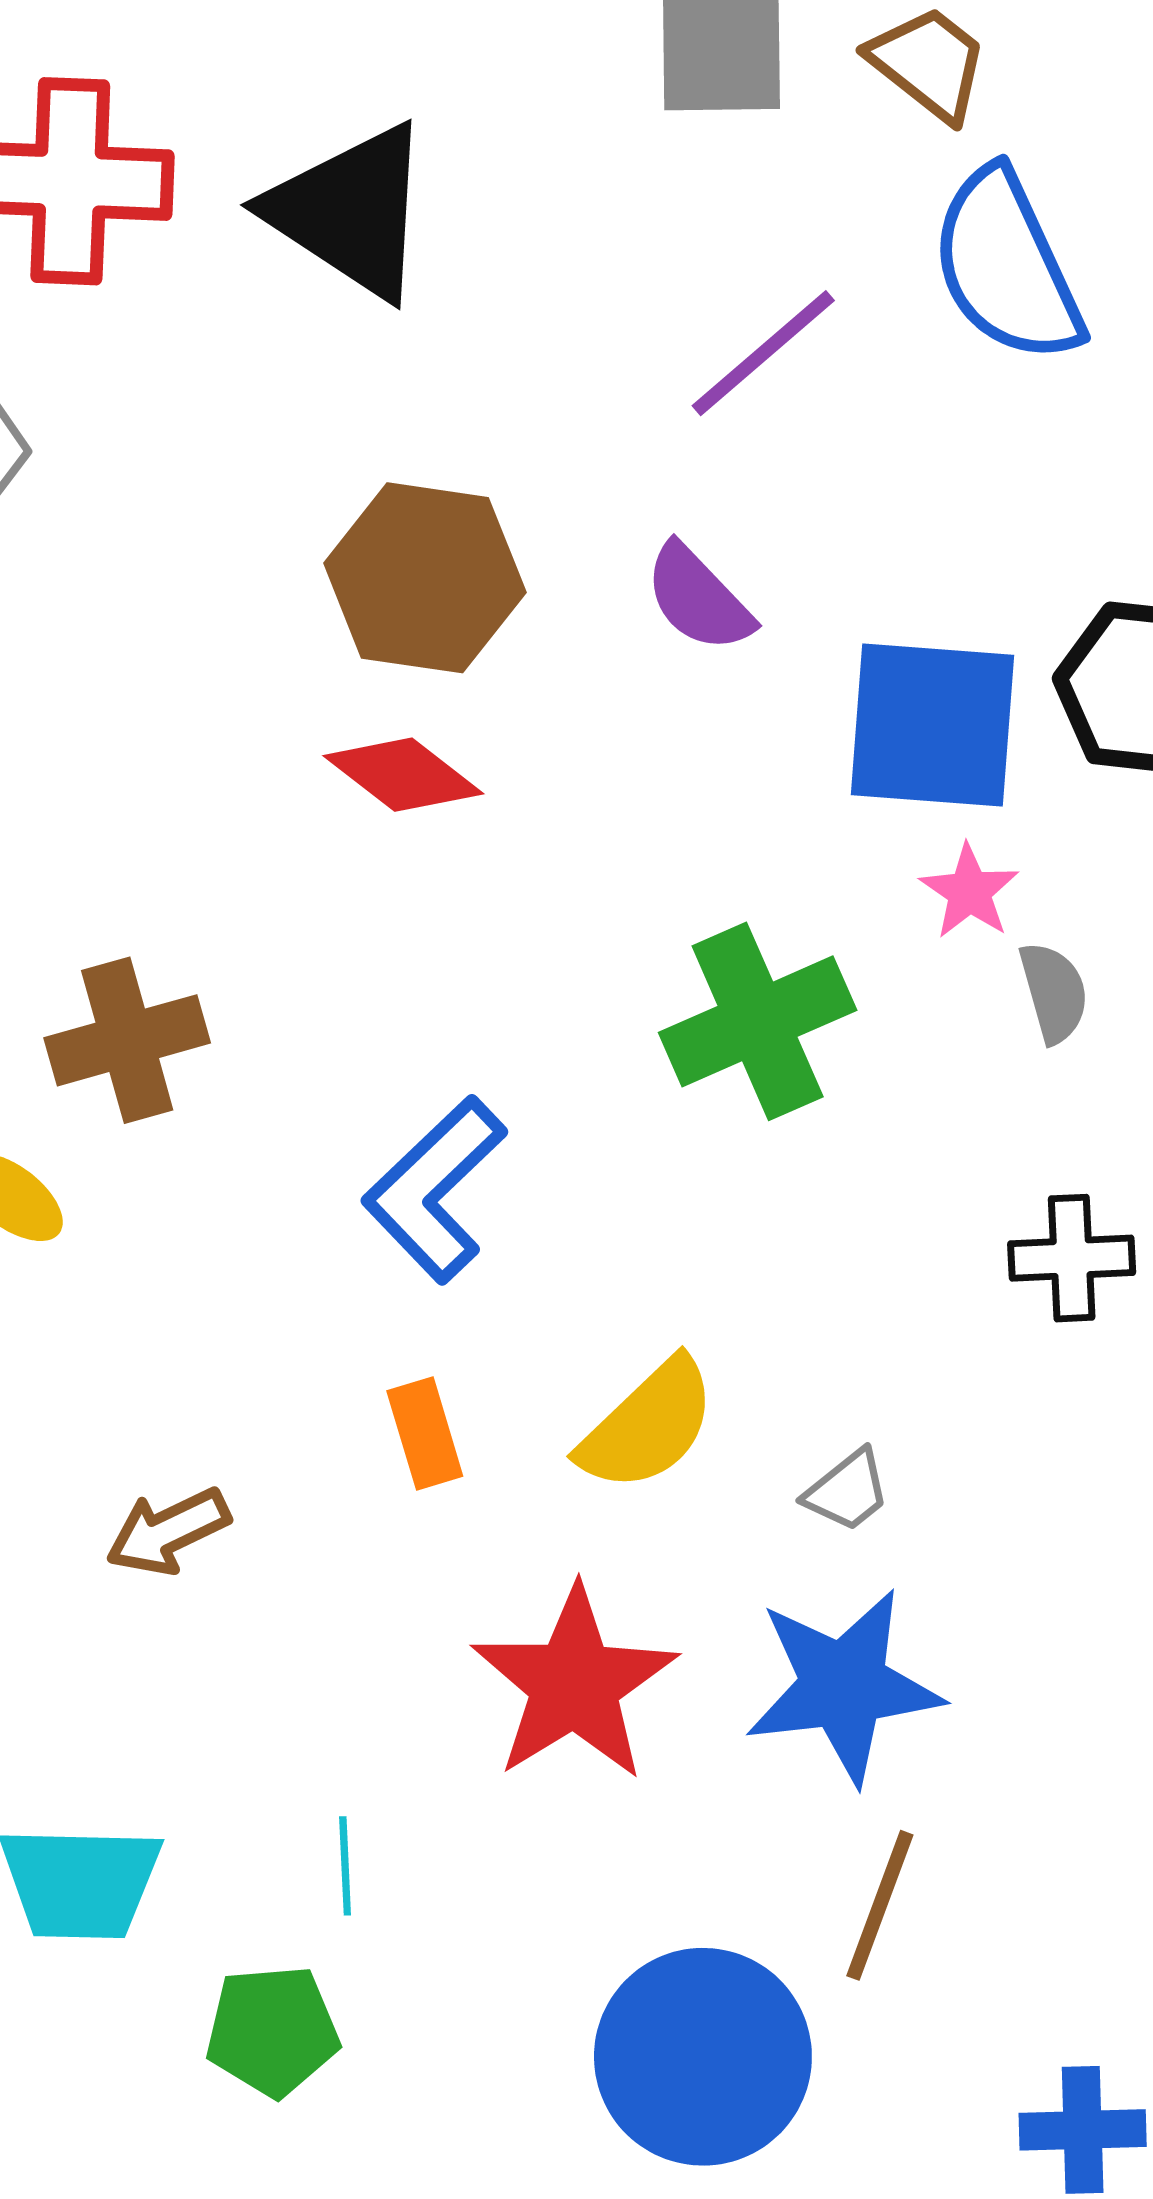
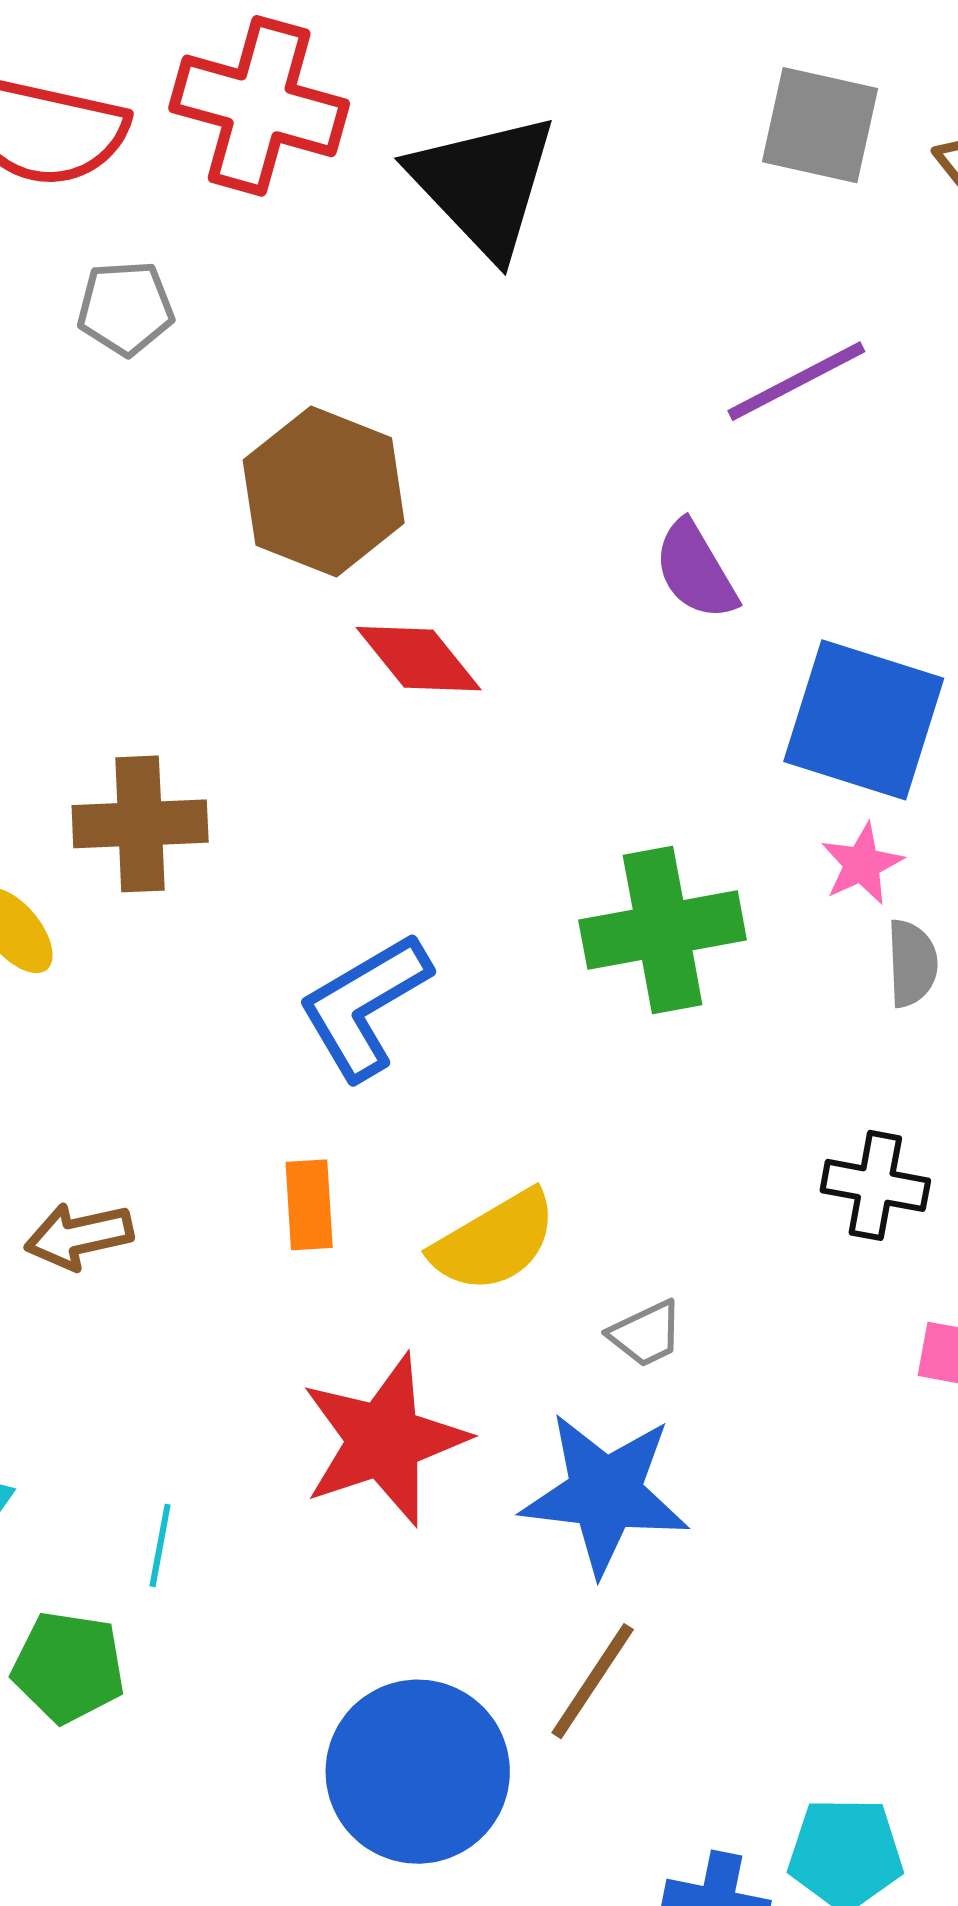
brown hexagon: (425, 578) -> (324, 491), moved

